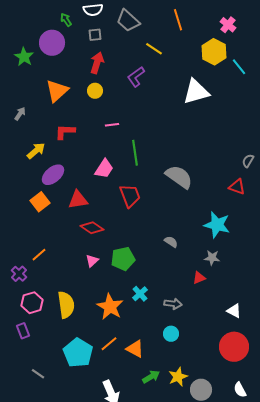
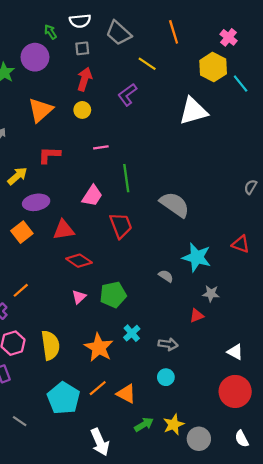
purple ellipse: (53, 175) -> (36, 202), turned 30
red triangle: (237, 187) -> (241, 244), moved
cyan star: (217, 225) -> (197, 257), moved

